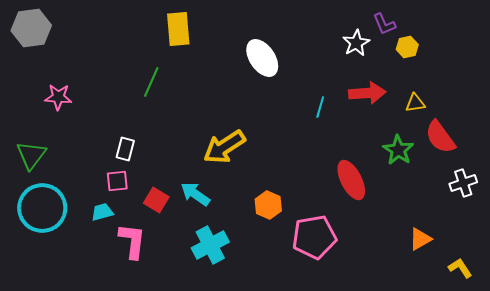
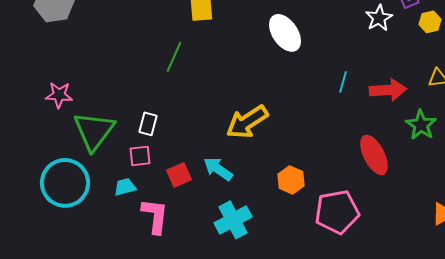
red arrow: (367, 93) -> (388, 90), moved
pink star: (58, 97) -> (59, 95), moved
green triangle: (31, 155) -> (94, 131), moved, size x1.4
red square: (156, 200) -> (179, 175), turned 35

